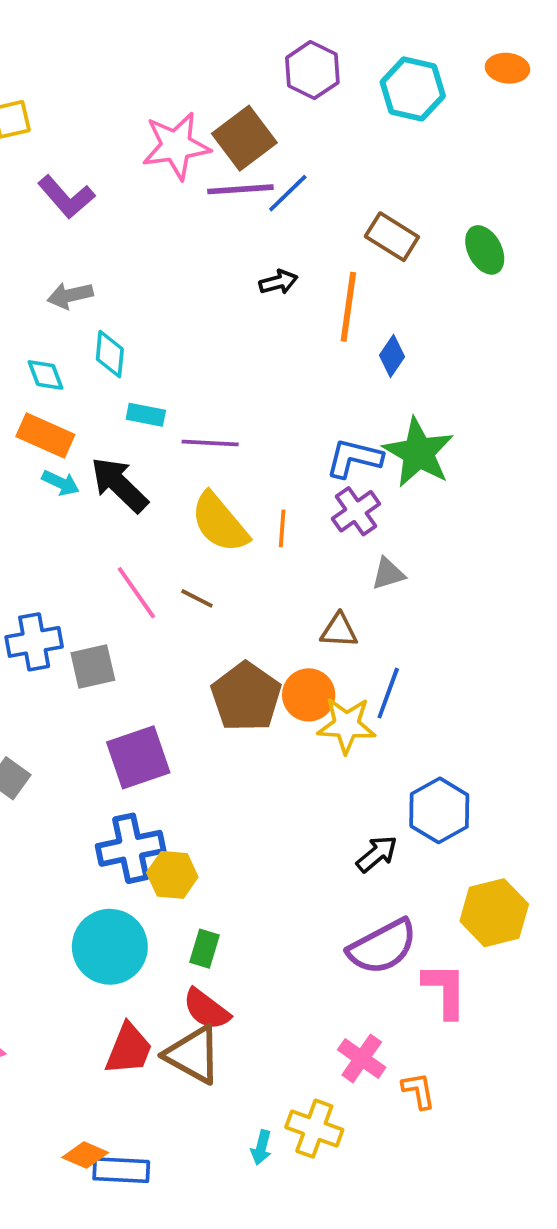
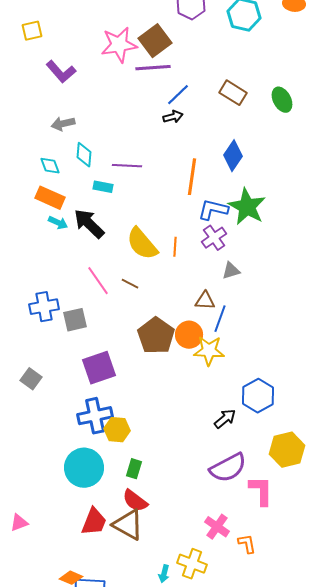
blue line: (288, 193) -> (178, 95), moved
orange line: (348, 307) -> (192, 177), moved
blue diamond: (392, 356) -> (233, 156), size x1.4
purple line: (210, 443) -> (127, 166), moved
blue line: (388, 693) -> (220, 319), moved

